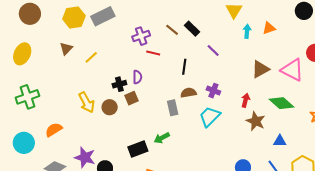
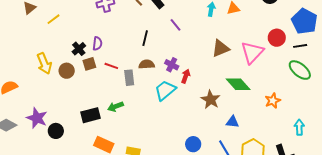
red line: (153, 53) -> (111, 66), moved
pink triangle: (292, 70) -> (252, 52), turned 40
black cross: (119, 84) -> (79, 49), turned -32
red arrow: (246, 100) -> (186, 76), moved

